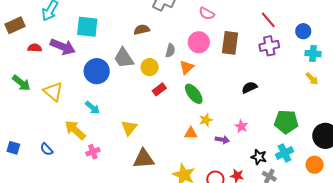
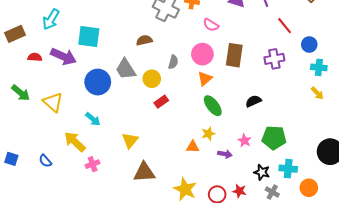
red line: (268, 20) -> (285, 26), moved
orange triangle: (187, 67) -> (205, 79), moved
green ellipse: (194, 94) -> (213, 106), moved
green pentagon: (286, 122) -> (274, 138), moved
cyan cross: (285, 153) -> (288, 169), turned 30
orange circle: (315, 165) -> (309, 188), moved

